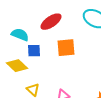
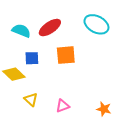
cyan semicircle: (20, 35) -> (21, 31), moved

